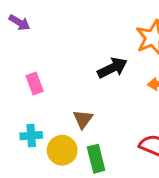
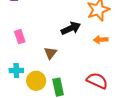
brown triangle: (83, 119) -> (51, 53), moved

